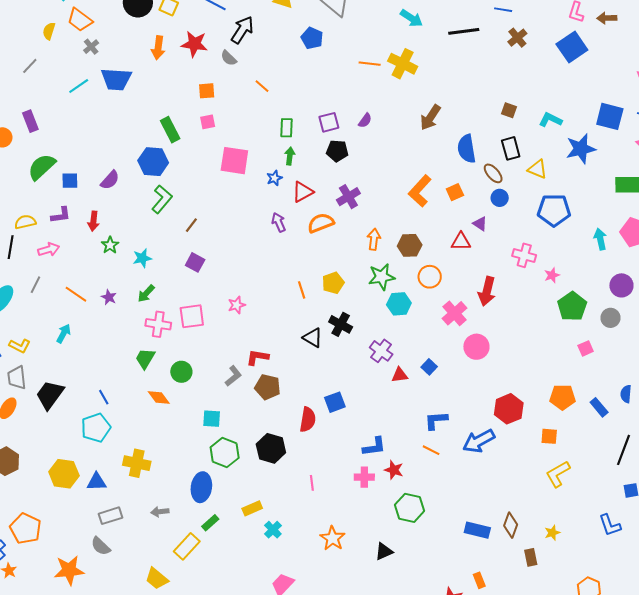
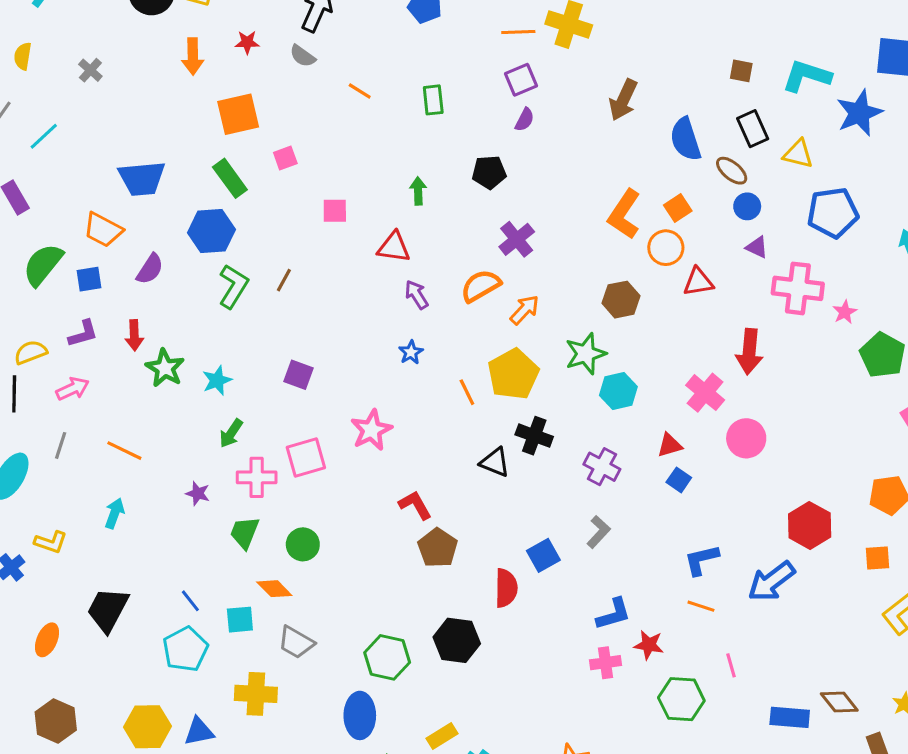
orange trapezoid: (80, 20) -> (103, 230), moved
red star: (194, 44) -> (247, 42), size x0.6
blue trapezoid: (116, 79) -> (142, 178), moved
cyan line: (79, 86) -> (44, 136), moved
orange square: (207, 91) -> (238, 114), moved, size x1.6
cyan L-shape: (550, 120) -> (807, 76), size x1.4
purple square: (329, 122) -> (521, 80), moved
green rectangle: (287, 128) -> (433, 100), moved
pink square: (234, 161) -> (335, 211), size x0.6
blue star: (274, 178) -> (411, 352), moved
red triangle: (303, 192) -> (394, 247), moved, turned 45
purple triangle: (480, 224) -> (757, 247), moved
brown line: (191, 225) -> (284, 280), moved
orange arrow: (374, 239) -> (525, 310), moved, turned 45
green star: (110, 245) -> (165, 368), size x1.4
pink cross: (524, 255) -> (798, 288), size x1.4
orange circle: (430, 277) -> (666, 248), moved
yellow pentagon: (333, 283) -> (513, 374), size x1.5
purple star: (109, 297) -> (198, 493), moved
pink star: (237, 305) -> (371, 430), size x1.5
red L-shape: (257, 357) -> (415, 505), turned 60
red triangle: (400, 375) -> (670, 445), moved
gray L-shape: (233, 376) -> (598, 532), moved
gray trapezoid: (17, 378) -> (296, 642), moved, turned -45
brown pentagon: (268, 387) -> (438, 548), turned 30
cyan square: (212, 419) -> (240, 620), moved
pink line: (312, 483) -> (731, 665), moved
brown diamond: (511, 525) -> (839, 702), turned -50

